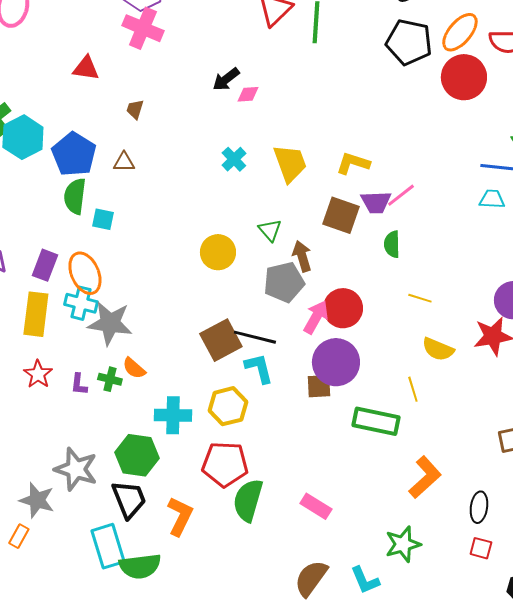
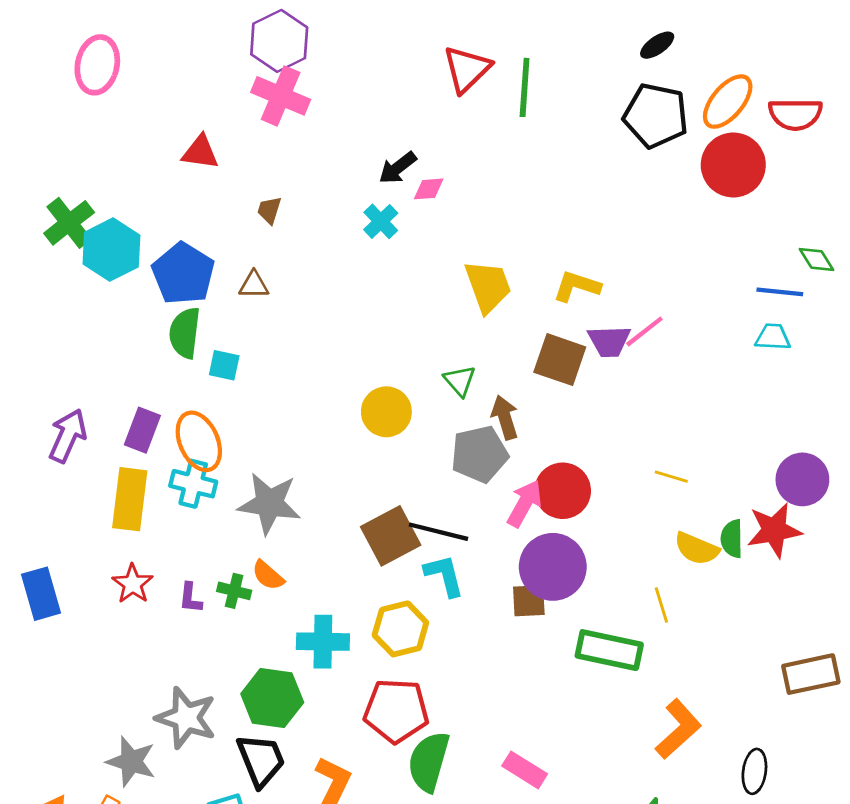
cyan cross: (234, 159) -> (381, 221), moved
green semicircle: (392, 244) -> (732, 539), moved
gray star: (110, 323) -> (269, 503), moved

